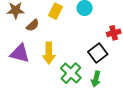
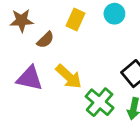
yellow arrow: (49, 53) -> (69, 77), turned -45

